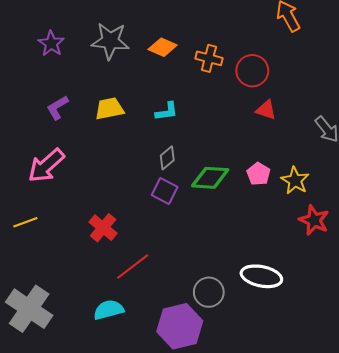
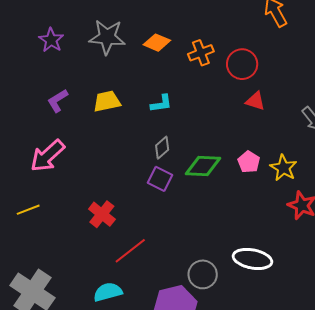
orange cross: (209, 58) -> (201, 53), turned -35

